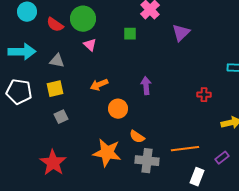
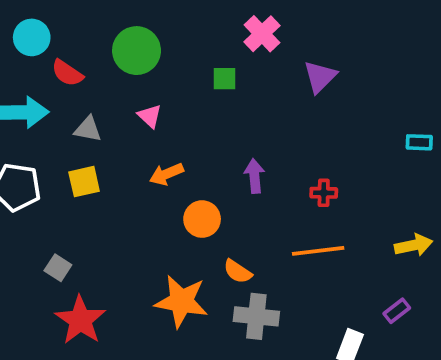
red semicircle: (55, 25) -> (67, 73), moved
pink triangle: (90, 45) -> (150, 116), moved
red cross: (204, 95) -> (324, 193), moved
gray square: (61, 117) -> (58, 268), moved, turned -32
orange line: (185, 149) -> (318, 251), moved

